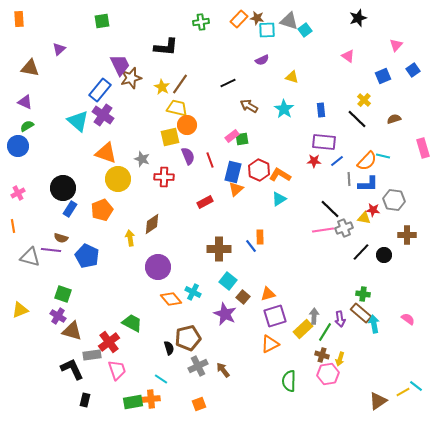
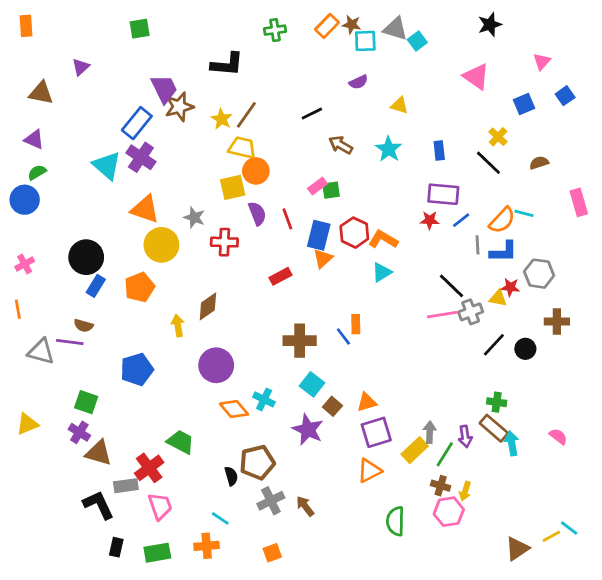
pink triangle: (348, 56) -> (476, 77), size x1.5
blue pentagon: (87, 256) -> (137, 369), moved, turned 30
green rectangle: (133, 402) -> (157, 553), moved

